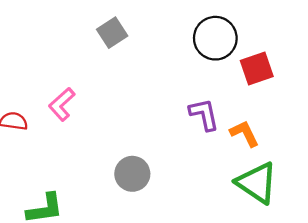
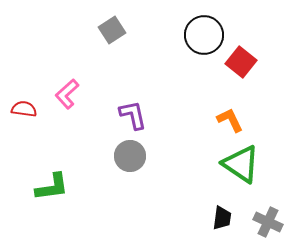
red square: (257, 68) -> (241, 62), turned -32
purple L-shape: (204, 114) -> (133, 115), moved

